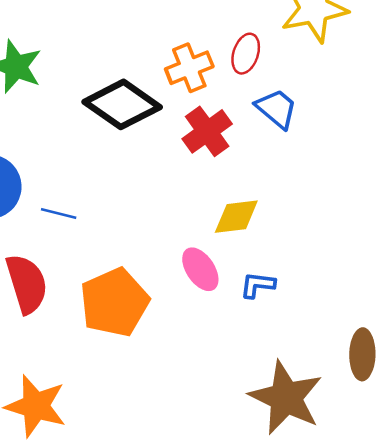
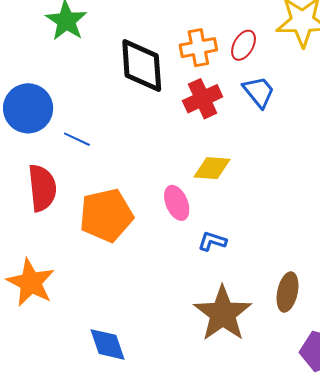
black diamond: (122, 104) -> (142, 65), turned 40
blue L-shape: (258, 285) -> (212, 241), moved

